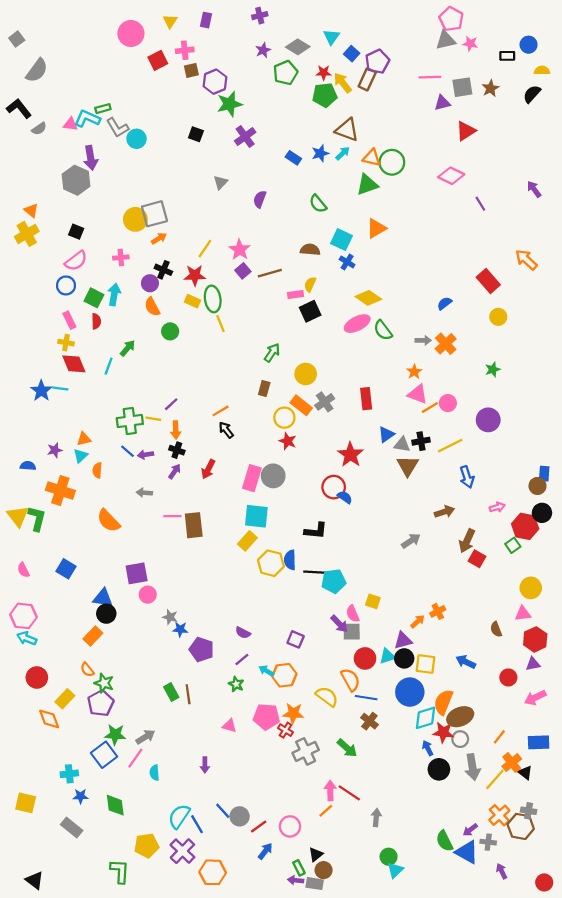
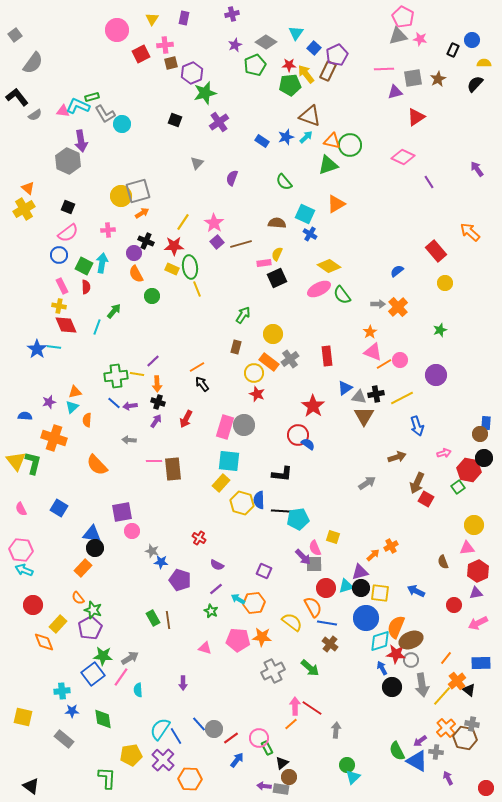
black rectangle: (507, 56) -> (453, 50), turned -64
red cross: (285, 730) -> (199, 538), moved
green rectangle: (299, 868) -> (267, 748), moved

